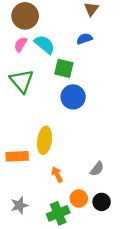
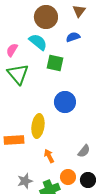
brown circle: (25, 16) -> (46, 17), moved
pink semicircle: (21, 44) -> (12, 50), moved
blue circle: (73, 97) -> (65, 102), moved
gray star: (19, 205) -> (25, 181), moved

